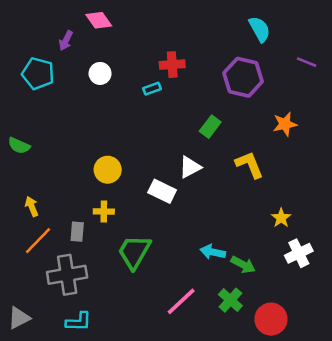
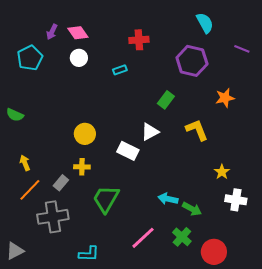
pink diamond: (99, 20) -> (78, 33), moved
red cross: (172, 65) -> (139, 40), moved
cyan pentagon: (38, 73) -> (30, 58), turned 30
gray rectangle: (77, 232) -> (61, 183), turned 35
white cross: (299, 253) -> (236, 200), turned 35
cyan L-shape: (79, 322) -> (89, 254), moved

